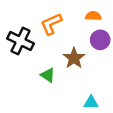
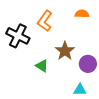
orange L-shape: (51, 24) -> (45, 21), turned -30
purple circle: (100, 40) -> (88, 64), moved

